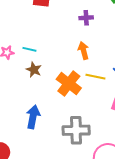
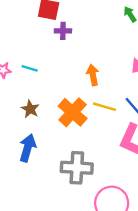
purple cross: (86, 18) -> (63, 31), moved
brown star: (34, 70) -> (30, 109), moved

